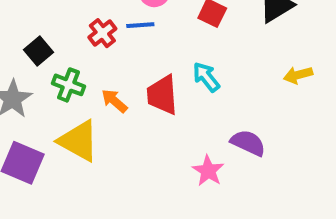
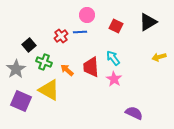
purple semicircle: (248, 143) -> (134, 113), moved
pink star: (208, 171) -> (114, 79), moved

